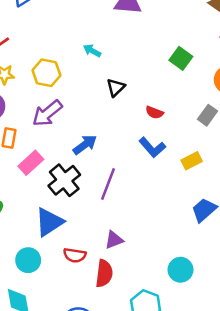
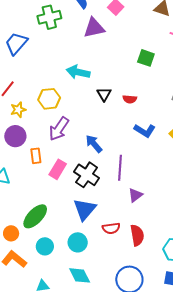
cyan arrow: (92, 51) -> (78, 72), size x1.6
red semicircle: (154, 112) -> (130, 99), moved
blue arrow: (85, 145) -> (94, 144), turned -78
purple triangle: (114, 240) -> (135, 195), moved

